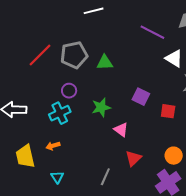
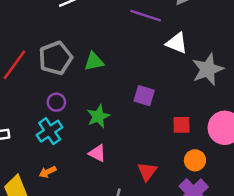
red square: (168, 111) -> (181, 125), moved
pink triangle: (121, 130) -> (97, 153), moved

